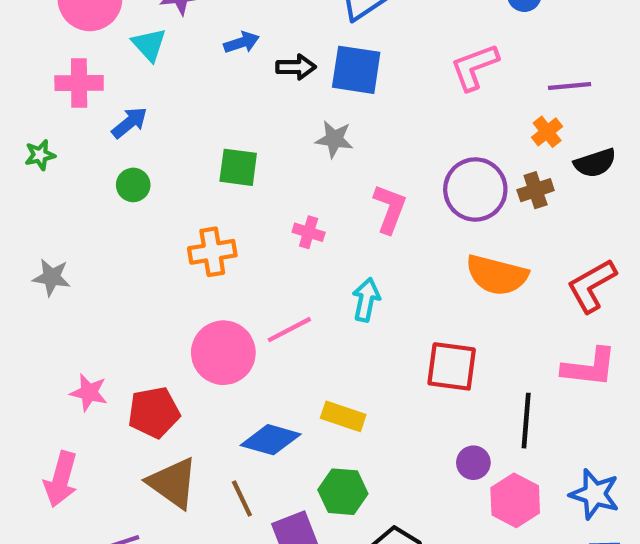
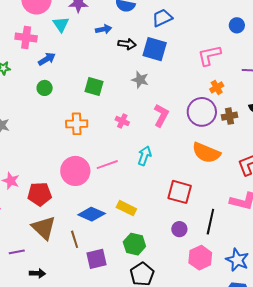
orange cross: (547, 132) -> (217, 87), moved
purple circle: (473, 463) -> (179, 229), moved
green hexagon: (343, 492) -> (134, 244), moved

